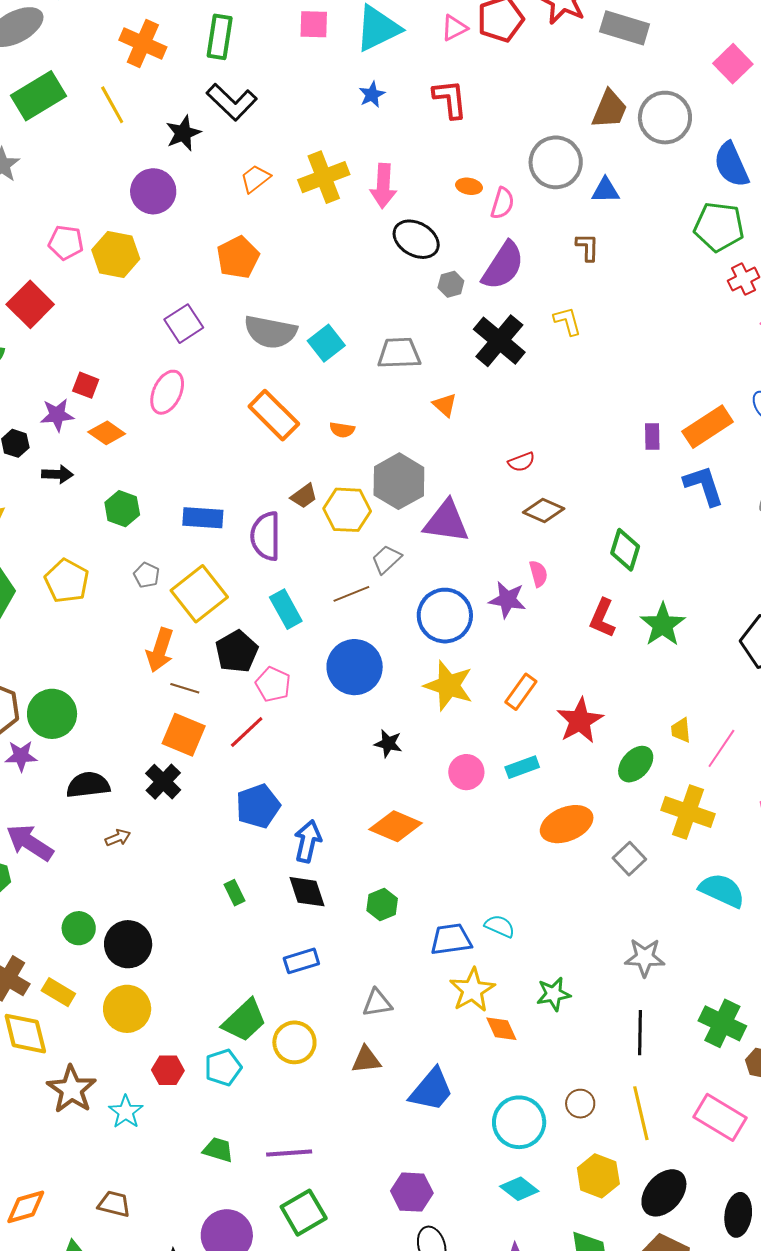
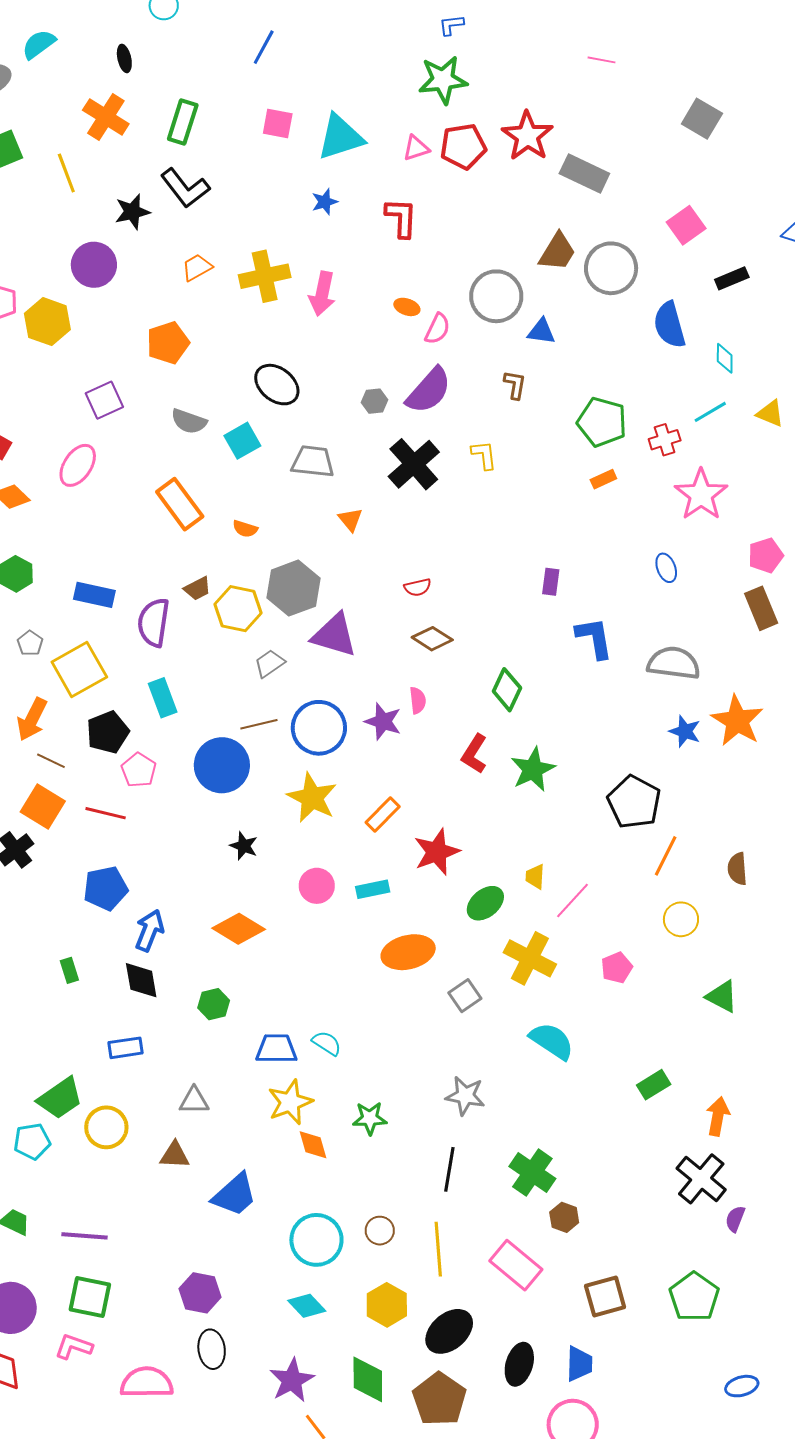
green pentagon: (719, 227) -> (602, 422), moved
black ellipse: (416, 239) -> (277, 385), moved
gray semicircle: (270, 332) -> (189, 421), size x0.7
orange rectangle: (708, 427) -> (603, 479), moved, size x0.5
brown line: (351, 594) -> (259, 724), moved
red line: (247, 732) -> (106, 813), turned 48
green square: (304, 1213) -> (90, 1297), turned 33

